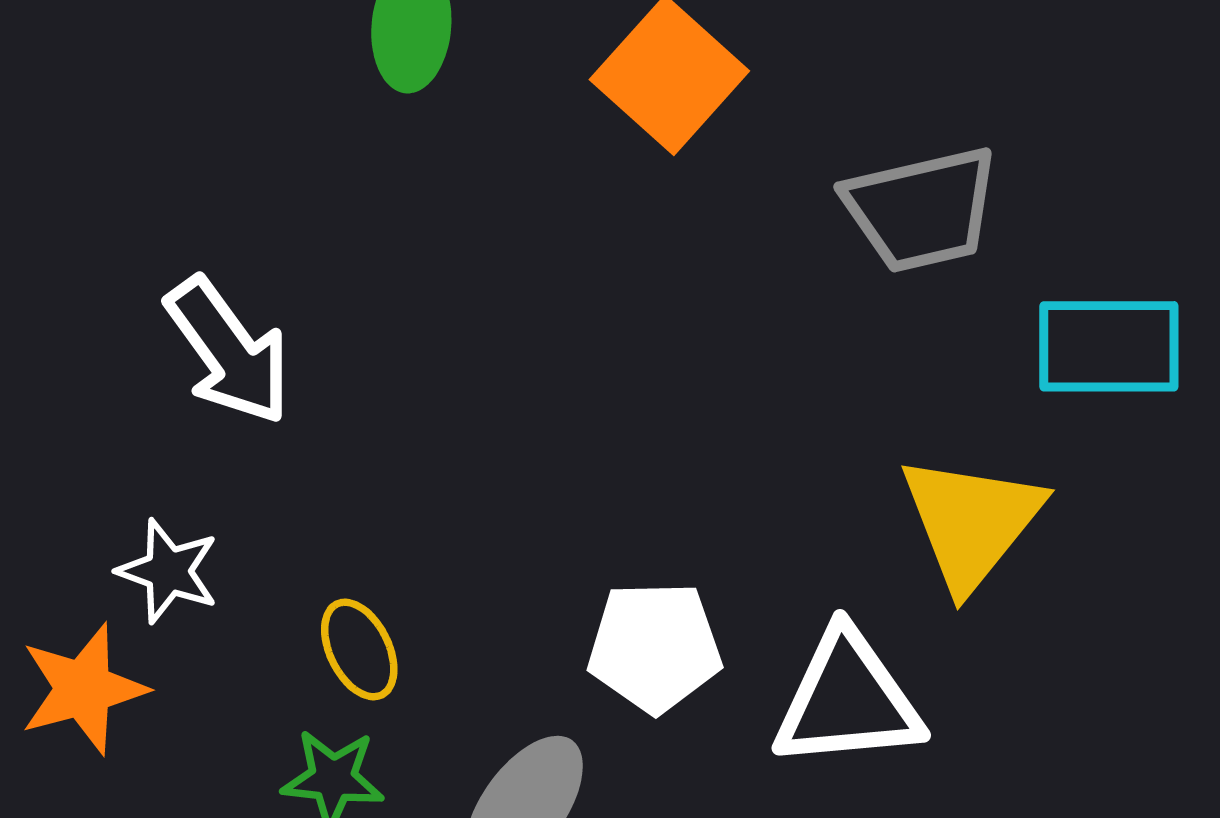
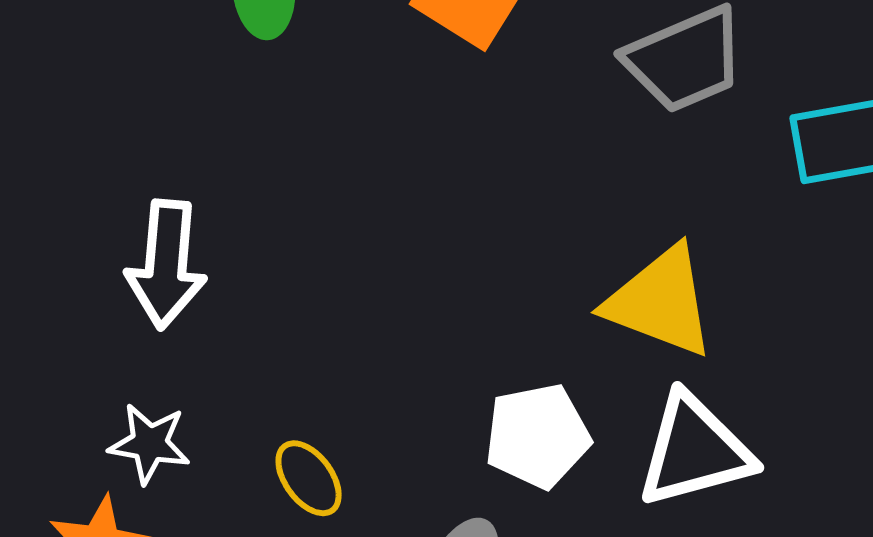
white arrow: (228, 351) -> (166, 264), turned 51
yellow triangle: (971, 522) -> (660, 302), moved, turned -38

